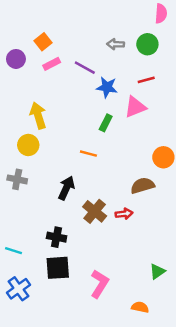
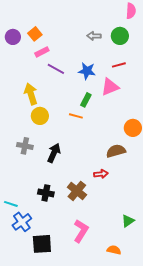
purple circle: (16, 59) -> (13, 37), moved
purple line: (85, 68) -> (56, 69), moved
yellow circle: (28, 145) -> (40, 116), moved
orange line: (88, 154) -> (76, 116), moved
gray cross: (17, 179) -> (25, 146), moved
brown cross: (95, 211) -> (77, 191), moved
black square: (58, 268) -> (42, 244), moved
blue cross: (18, 289) -> (22, 222), moved

